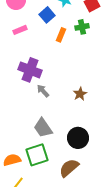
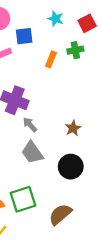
blue square: (47, 15) -> (24, 36), moved, turned 35
gray trapezoid: (43, 128) -> (32, 153), moved
black circle: (78, 138) -> (71, 167), moved

